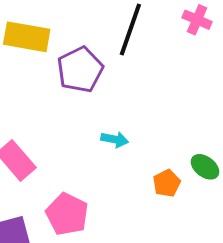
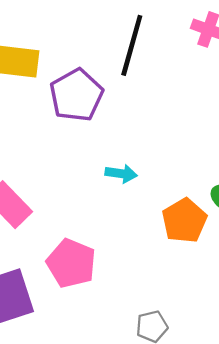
orange pentagon: (167, 183) -> (184, 221), size x1.4

